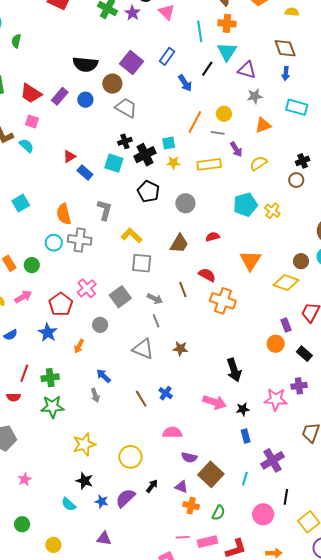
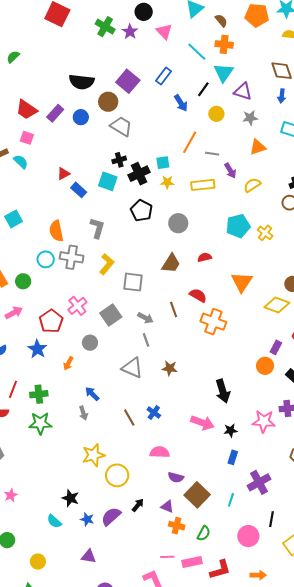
cyan line: (200, 31) -> (197, 52), turned -40
green semicircle: (16, 41) -> (13, 57), turned 32
yellow circle: (224, 114) -> (216, 114), moved
yellow L-shape: (132, 235) -> (107, 264), moved, turned 85
purple rectangle: (286, 325) -> (276, 347), turned 48
blue rectangle: (246, 436) -> (233, 457), turned 32
yellow star: (84, 444) -> (94, 455), moved

